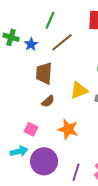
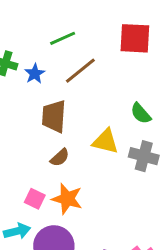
green line: (50, 20) -> (63, 38), turned 42
yellow triangle: (79, 90) -> (105, 141), turned 36
orange star: (68, 129) -> (67, 199), moved

